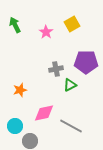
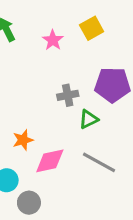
orange star: (20, 90) -> (23, 140), moved
gray line: (71, 126) -> (99, 162), moved

